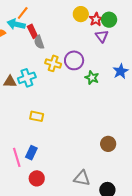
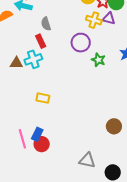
red rectangle: (33, 31) -> (41, 41), moved
purple triangle: (102, 36) -> (109, 18), turned -40
yellow cross: (53, 63) -> (94, 20), moved
red circle: (37, 178) -> (42, 144), moved

